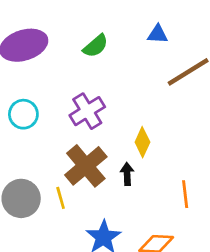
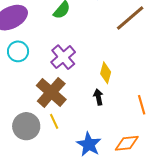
cyan circle: (23, 114) -> (18, 51), moved
brown cross: (86, 166) -> (51, 92), moved

